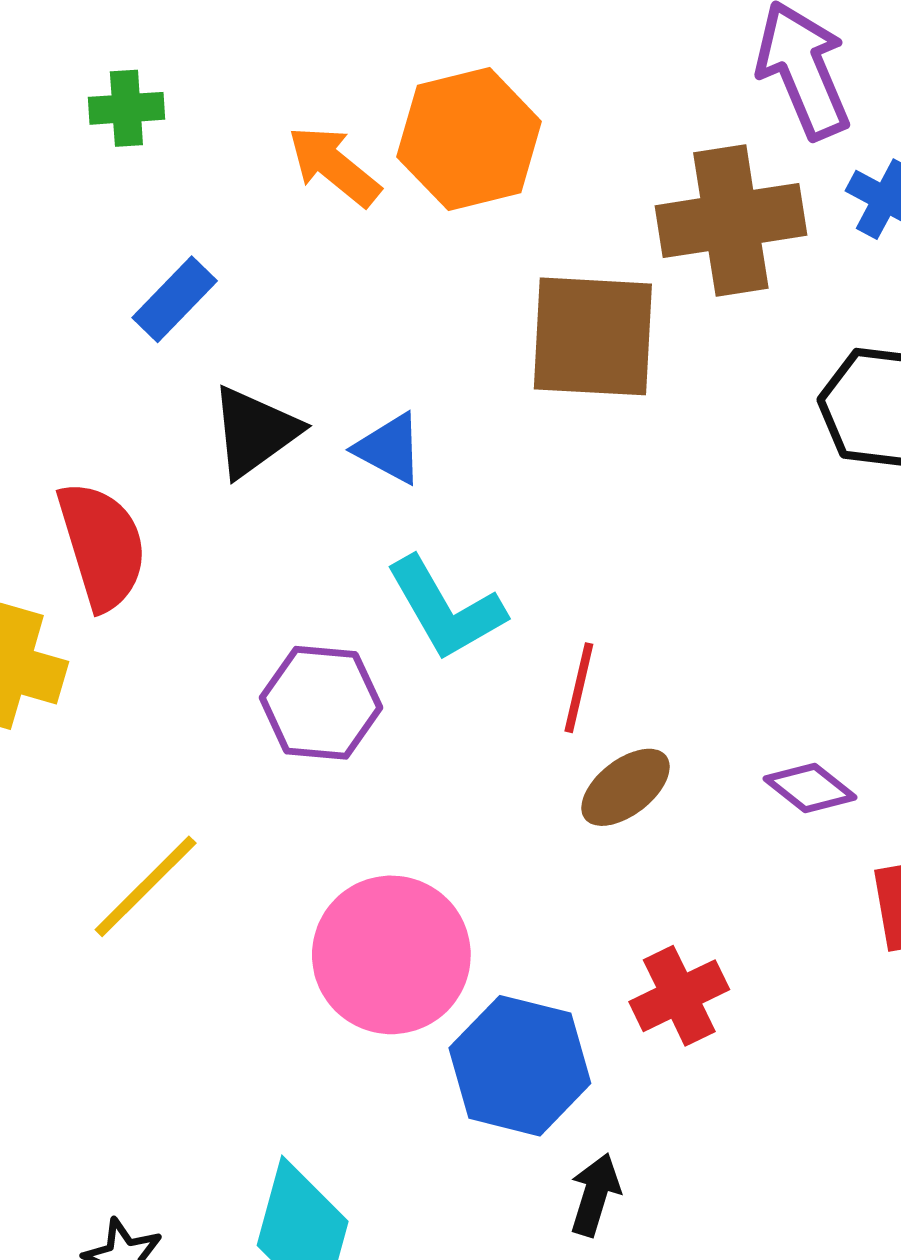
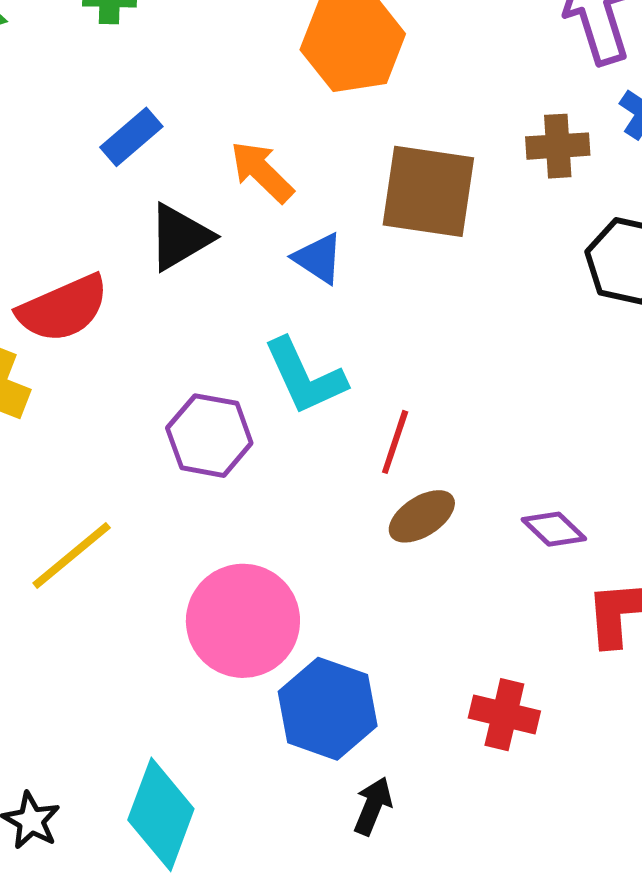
orange arrow: (334, 166) -> (262, 172), moved
brown cross: (731, 221) -> (558, 146), moved, size x0.6
blue triangle: (389, 449) -> (318, 258), moved
red semicircle: (102, 546) -> (63, 308), turned 78
red cross: (679, 996) -> (504, 715), moved, turned 34

